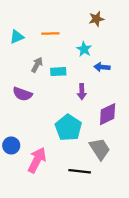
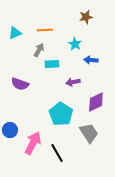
gray arrow: (37, 65) -> (39, 50), moved
purple arrow: (82, 92) -> (73, 82), turned 80
black line: (80, 171) -> (57, 153), moved, turned 54

